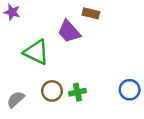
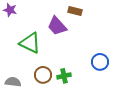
blue circle: (130, 90) -> (100, 62), moved
gray semicircle: (16, 99) -> (13, 82), turned 49

